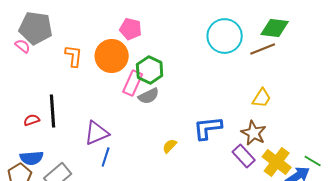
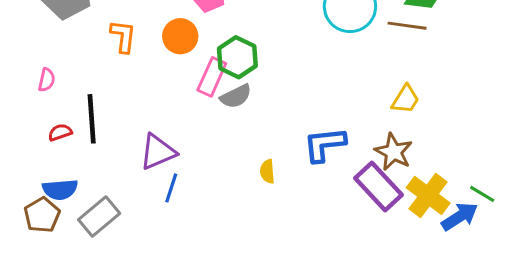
pink semicircle: (23, 46) -> (47, 80), moved, turned 63
brown line: (263, 49) -> (407, 26), turned 30
orange circle: (112, 56) -> (180, 36), size x0.7
yellow semicircle: (170, 146) -> (267, 171), turned -49
purple rectangle: (244, 156) -> (379, 186), size x1.4

